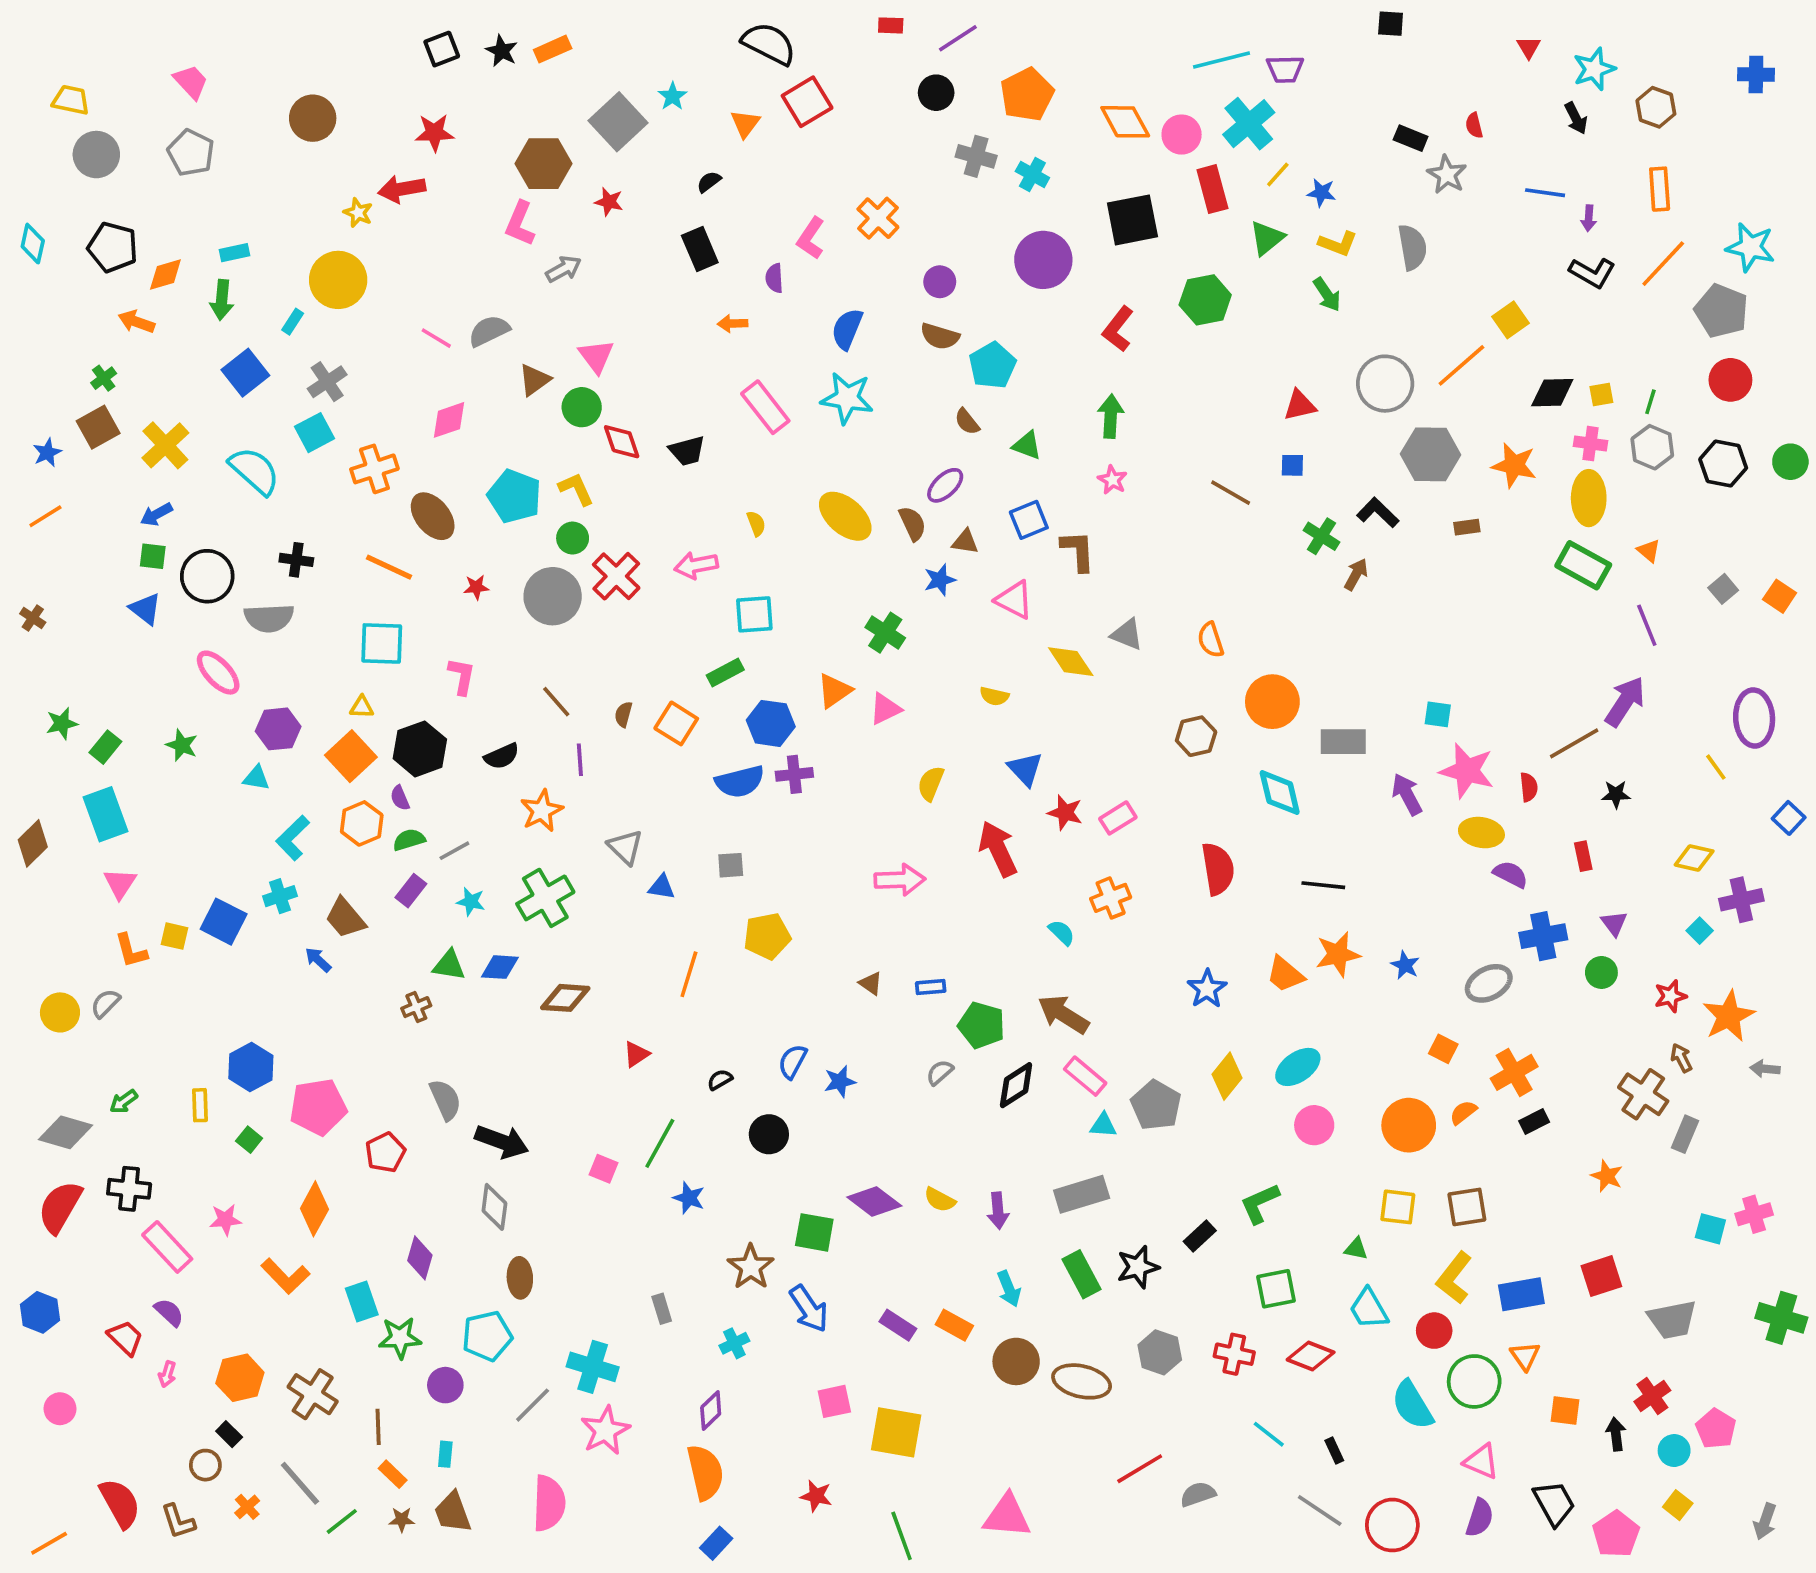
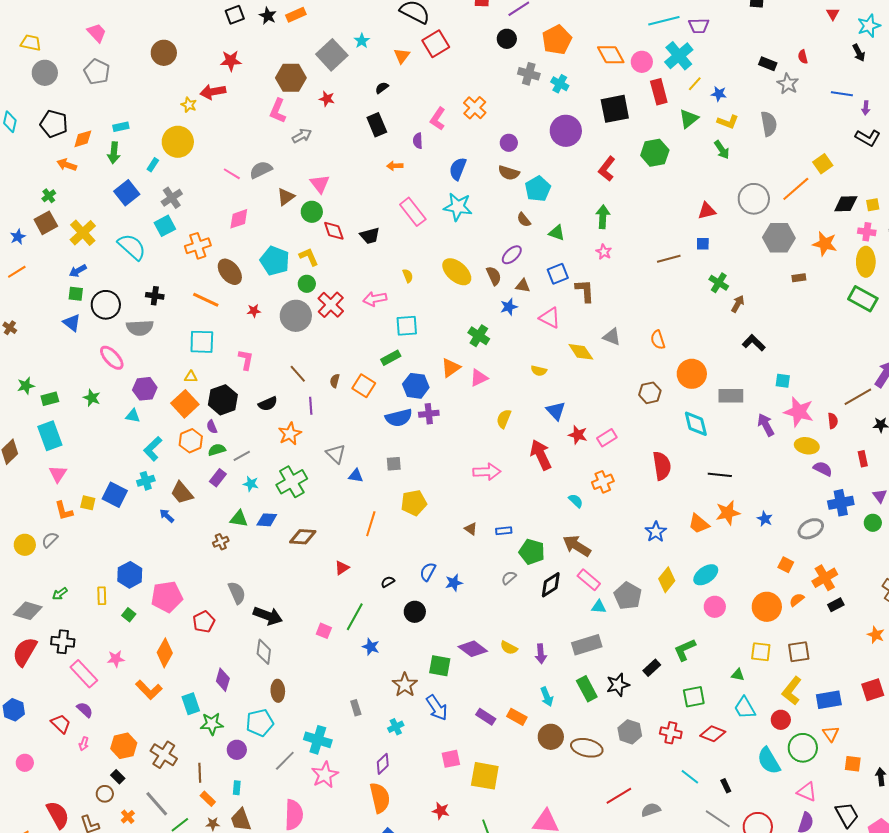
brown line: (1231, 493) -> (669, 259), turned -45
black L-shape: (1378, 513) -> (754, 343), moved
green rectangle: (105, 747) -> (50, 399), turned 36

